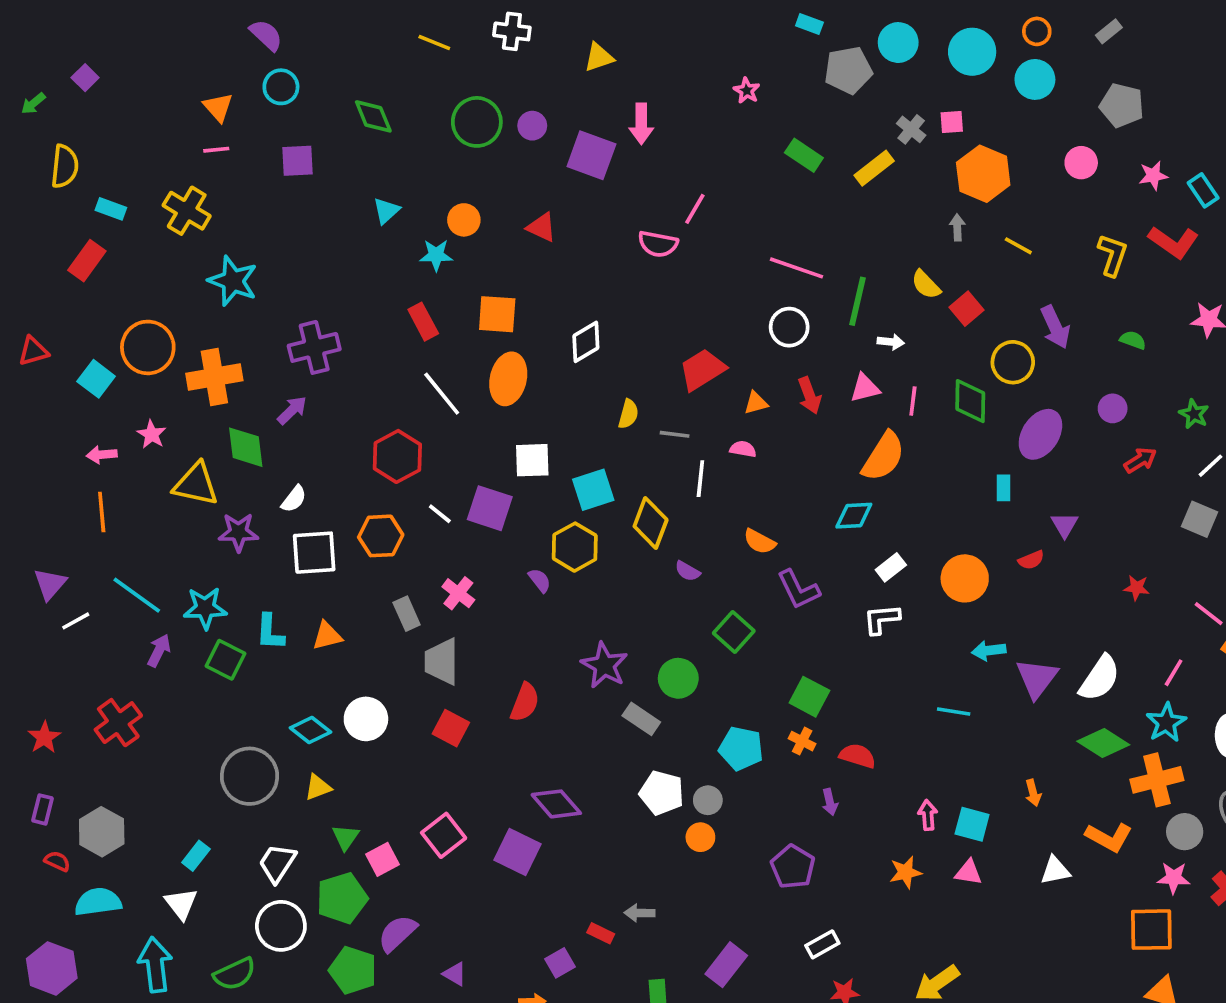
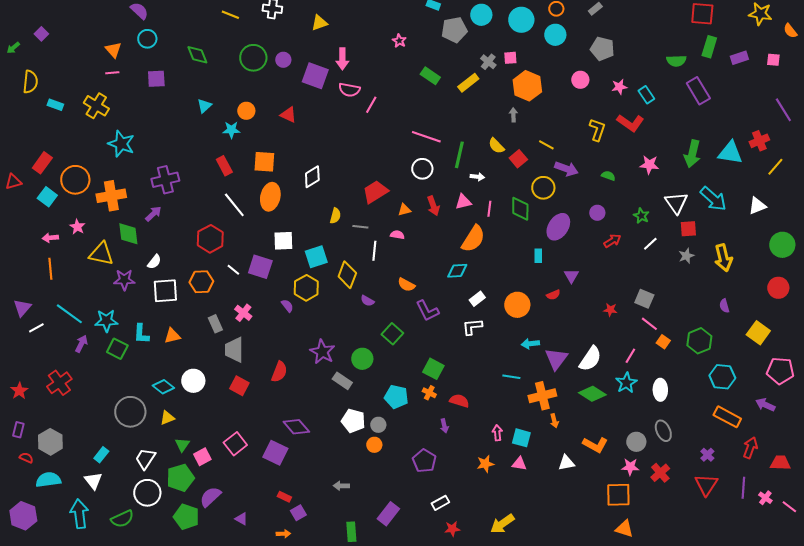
pink semicircle: (658, 244) -> (349, 90), moved
yellow line: (1018, 246) -> (546, 145), moved
red rectangle: (87, 261) -> (42, 163), moved
purple arrow: (1055, 327) -> (566, 169), turned -45
gray square: (1199, 519) -> (644, 299), moved
orange cross: (1157, 780) -> (542, 396), moved
red rectangle: (601, 933) -> (284, 497), moved

